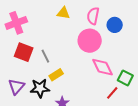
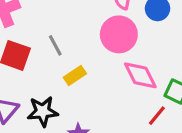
gray line: (45, 56) -> (55, 45), moved
yellow rectangle: (56, 75) -> (75, 76), moved

